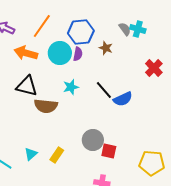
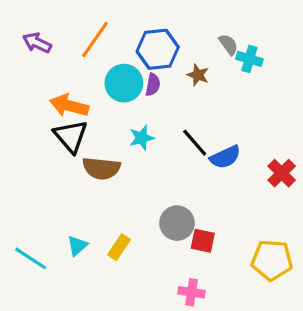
cyan cross: (138, 29) -> (249, 59), moved
orange arrow: (26, 53) -> (69, 106), moved
red cross: (154, 68) -> (282, 173), moved
black triangle: (27, 86) -> (71, 136), turned 35

